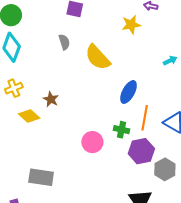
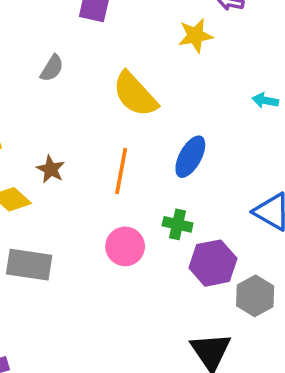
gray semicircle: (64, 42) -> (52, 68), moved, turned 49
cyan arrow: (170, 61) -> (265, 100), turned -144
orange line: (145, 118) -> (121, 171), moved
gray rectangle: (41, 177) -> (29, 265), moved

